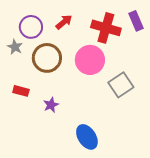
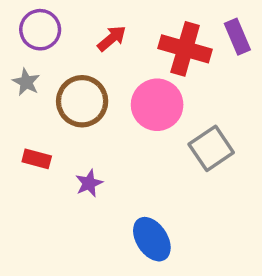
purple circle: (31, 27) -> (40, 30), moved

